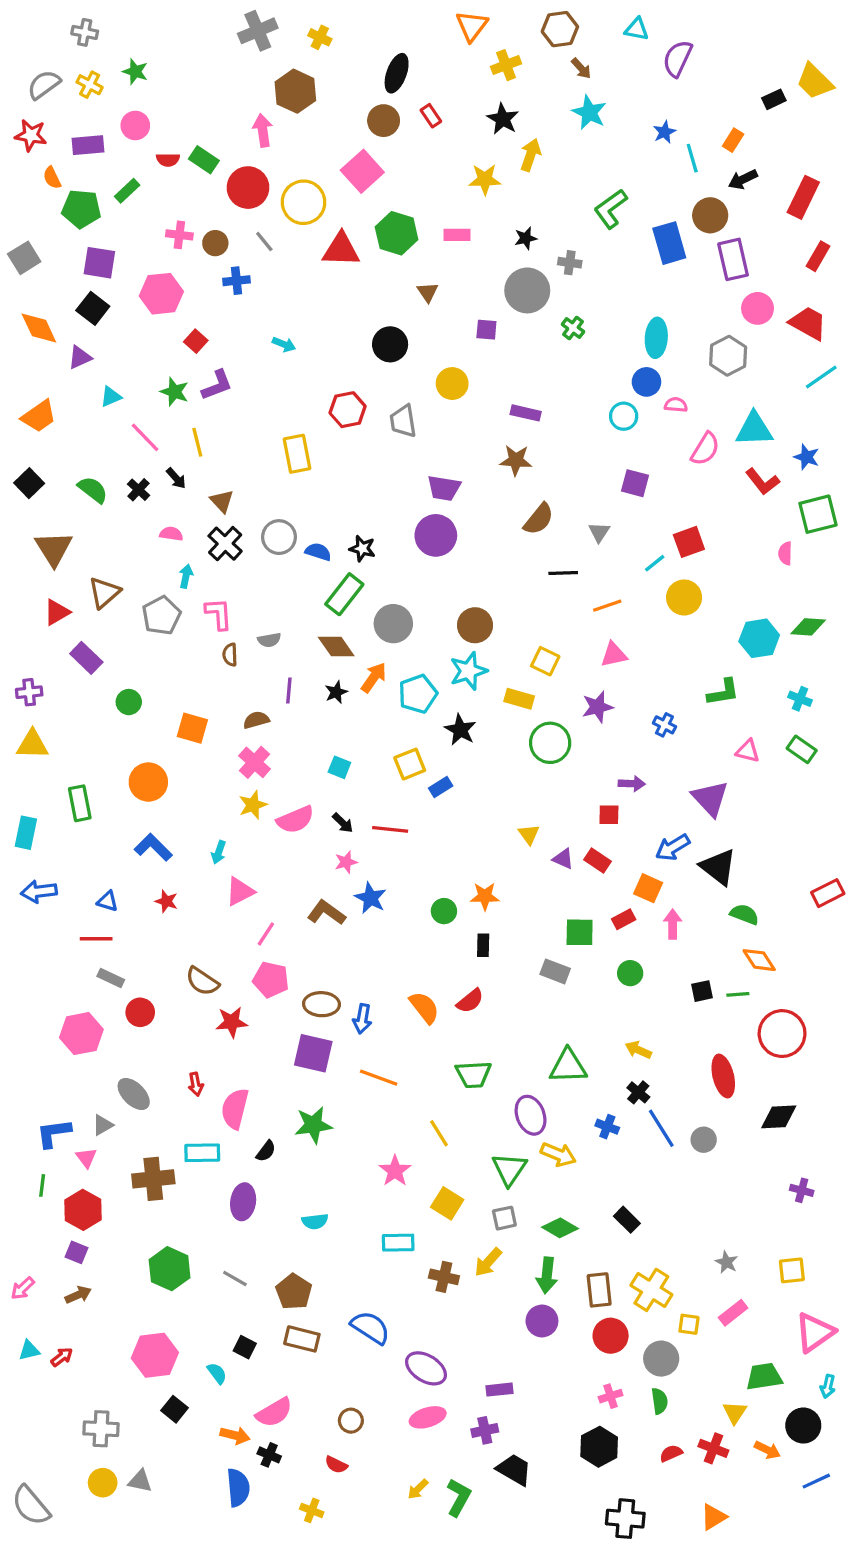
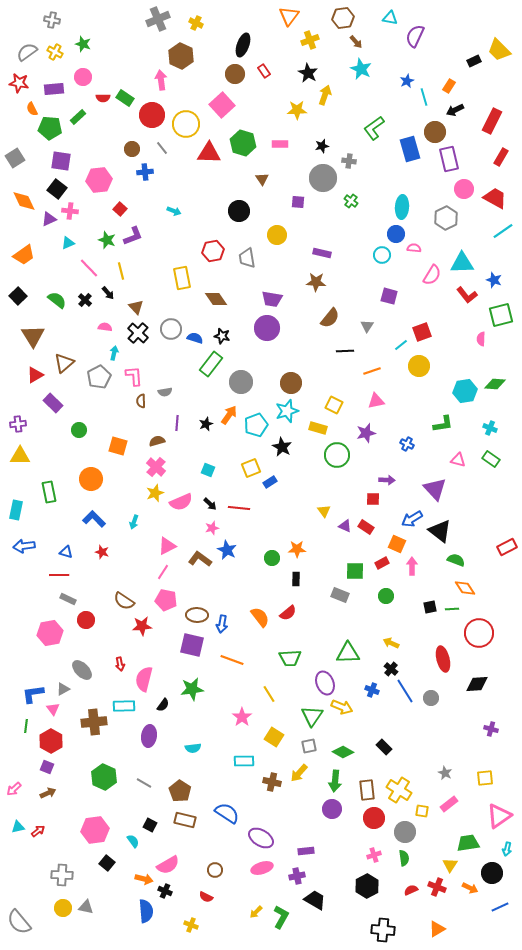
pink cross: (179, 235) -> (70, 211), moved
brown diamond: (336, 646) -> (216, 299), moved
pink triangle: (240, 891) -> (167, 546), moved

